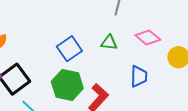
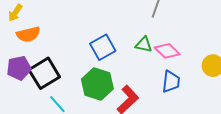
pink diamond: (148, 38) -> (167, 51), moved

